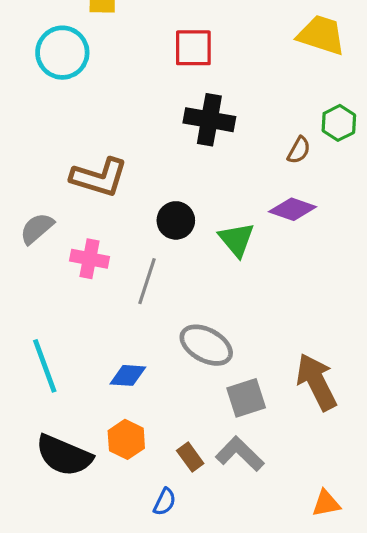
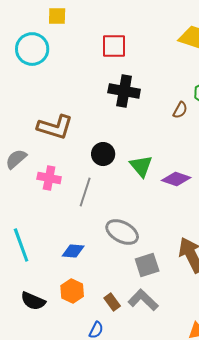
purple diamond: (293, 209) -> (176, 179), moved
black semicircle: (64, 455) -> (33, 301), size x0.7

